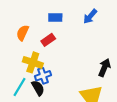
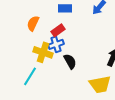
blue cross: (43, 76) -> (56, 44), moved
black semicircle: (38, 88) -> (70, 61), moved

